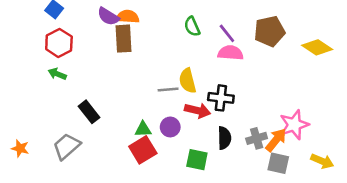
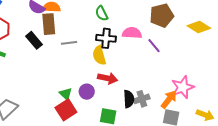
purple line: (227, 33) -> (154, 46), moved
gray line: (168, 90) -> (69, 43), moved
black cross: (221, 98) -> (106, 38), moved
black rectangle: (89, 112) -> (34, 40), moved
green triangle: (143, 129) -> (66, 94), turned 48
gray cross: (257, 138) -> (142, 99), moved

